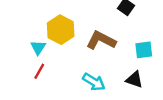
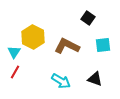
cyan square: (144, 50) -> (103, 45), moved

